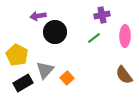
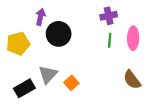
purple arrow: (38, 16) -> (40, 17), turned 112
green line: (94, 38) -> (110, 40), moved, turned -48
yellow pentagon: (17, 55) -> (18, 43), moved, turned 30

